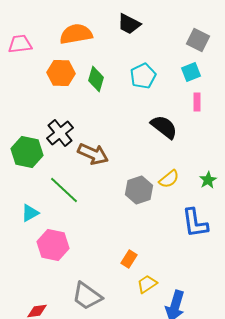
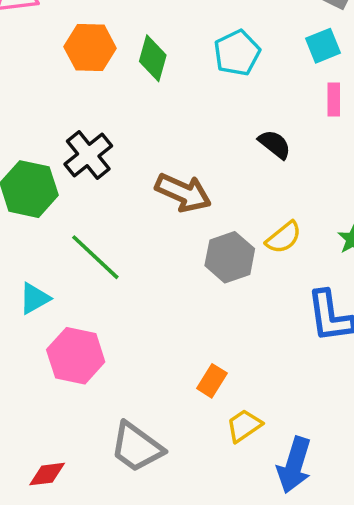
black semicircle: (164, 127) -> (275, 144), size x0.7
brown arrow: (93, 154) -> (183, 193), moved

